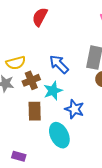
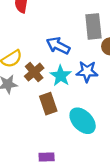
blue star: (74, 109) -> (87, 71), moved

